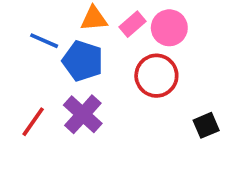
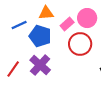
pink rectangle: (133, 24) -> (67, 24), moved
blue line: (44, 41) -> (19, 25), turned -49

